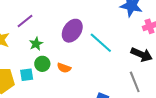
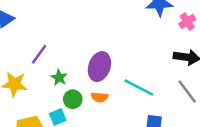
purple ellipse: (72, 31) -> (99, 67), moved
cyan line: (101, 43) -> (139, 88), moved

